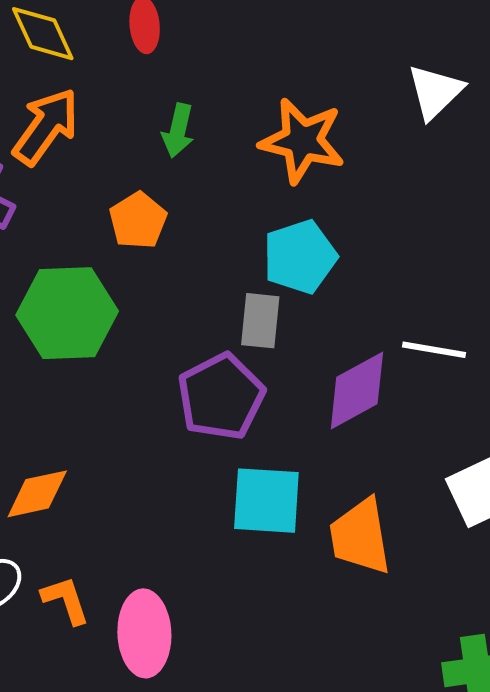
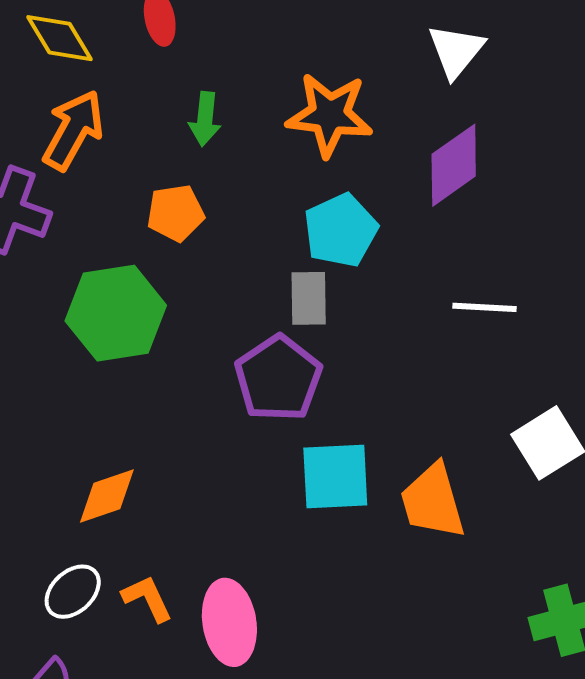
orange pentagon: (138, 220) -> (176, 213), turned 30
purple diamond: (357, 391) -> (454, 165), moved

